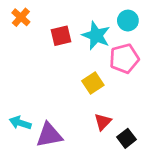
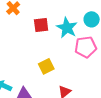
yellow square: (93, 83) -> (46, 66), moved

